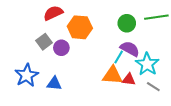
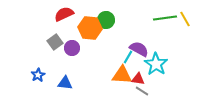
green circle: (127, 23) -> (106, 20), moved
blue star: (27, 75) -> (38, 75), size x0.6
gray line: (153, 87) -> (142, 91), moved

